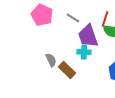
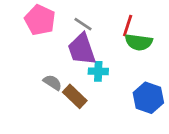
purple trapezoid: (88, 36) -> (82, 49), moved
gray semicircle: (51, 60) -> (52, 82), turned -32

